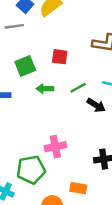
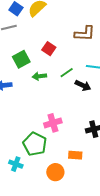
red square: (60, 57) -> (49, 49), turned 32
green pentagon: (31, 170) -> (35, 144), turned -30

